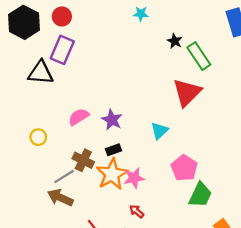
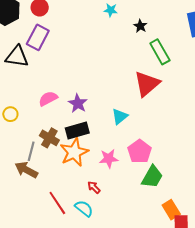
black star: (175, 41) -> (140, 26), moved
black rectangle: (114, 150) -> (77, 130), size x1.6
gray line: (64, 177) -> (31, 151), turned -48
pink star: (134, 178) -> (109, 159), moved

